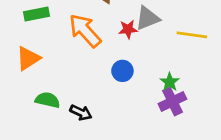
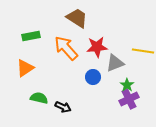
gray triangle: (147, 18) -> (115, 63), moved
red star: (128, 29) -> (97, 47), size x1.5

